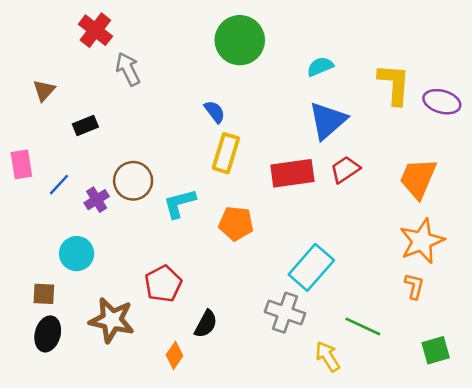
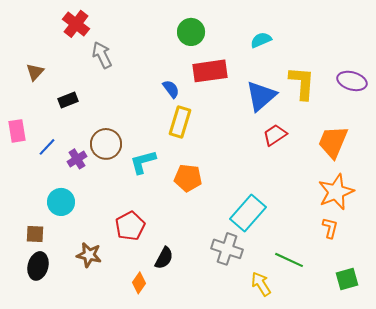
green circle: (240, 40) -> (191, 32), size x0.7
cyan semicircle: (320, 67) -> (261, 40), moved
yellow L-shape: (394, 84) -> (302, 83), moved
red rectangle: (292, 173) -> (210, 71), moved
brown star: (112, 320) -> (89, 255), size x0.7

